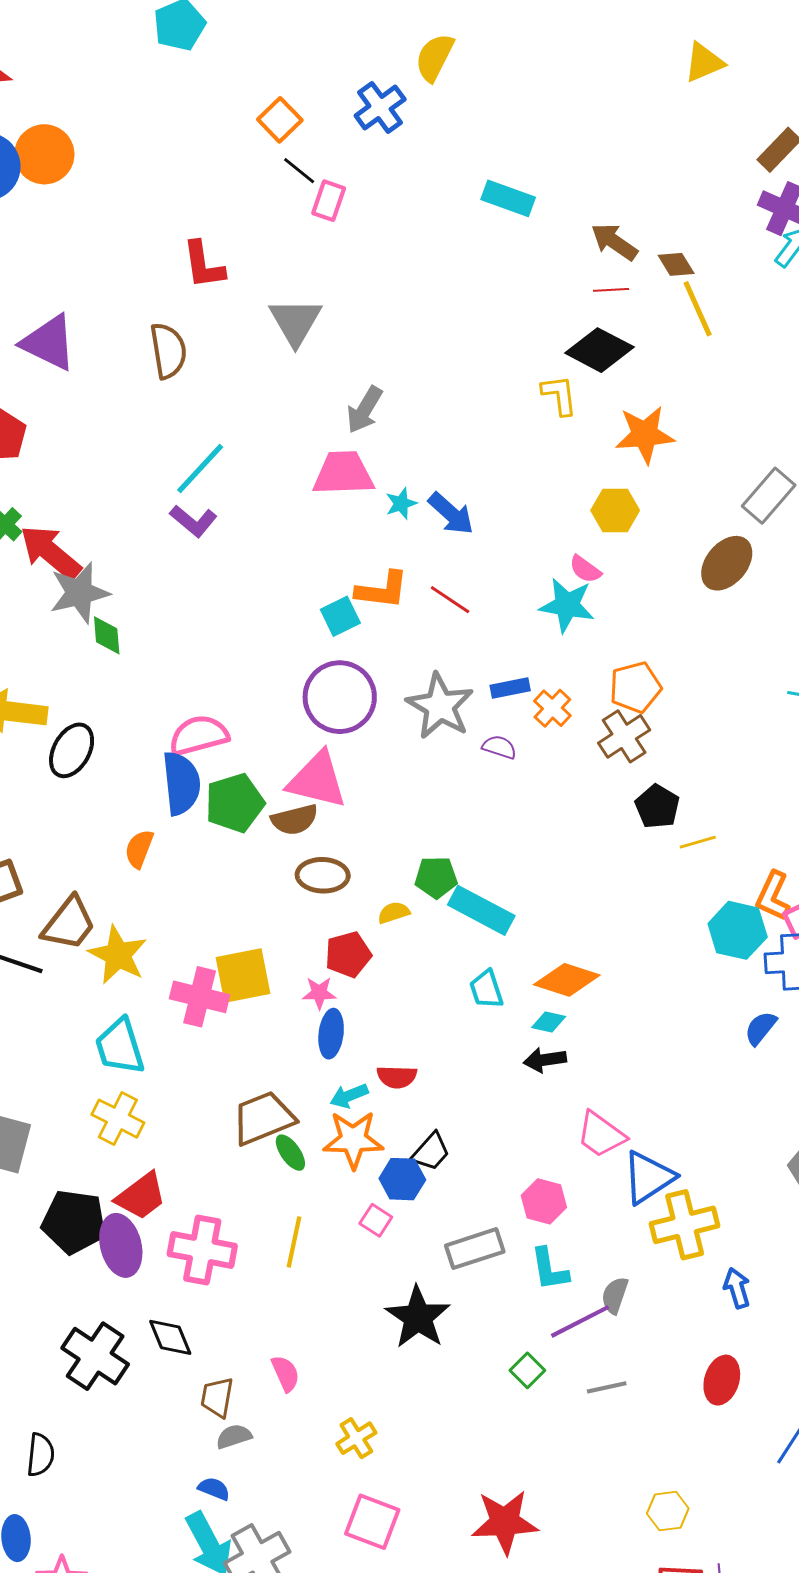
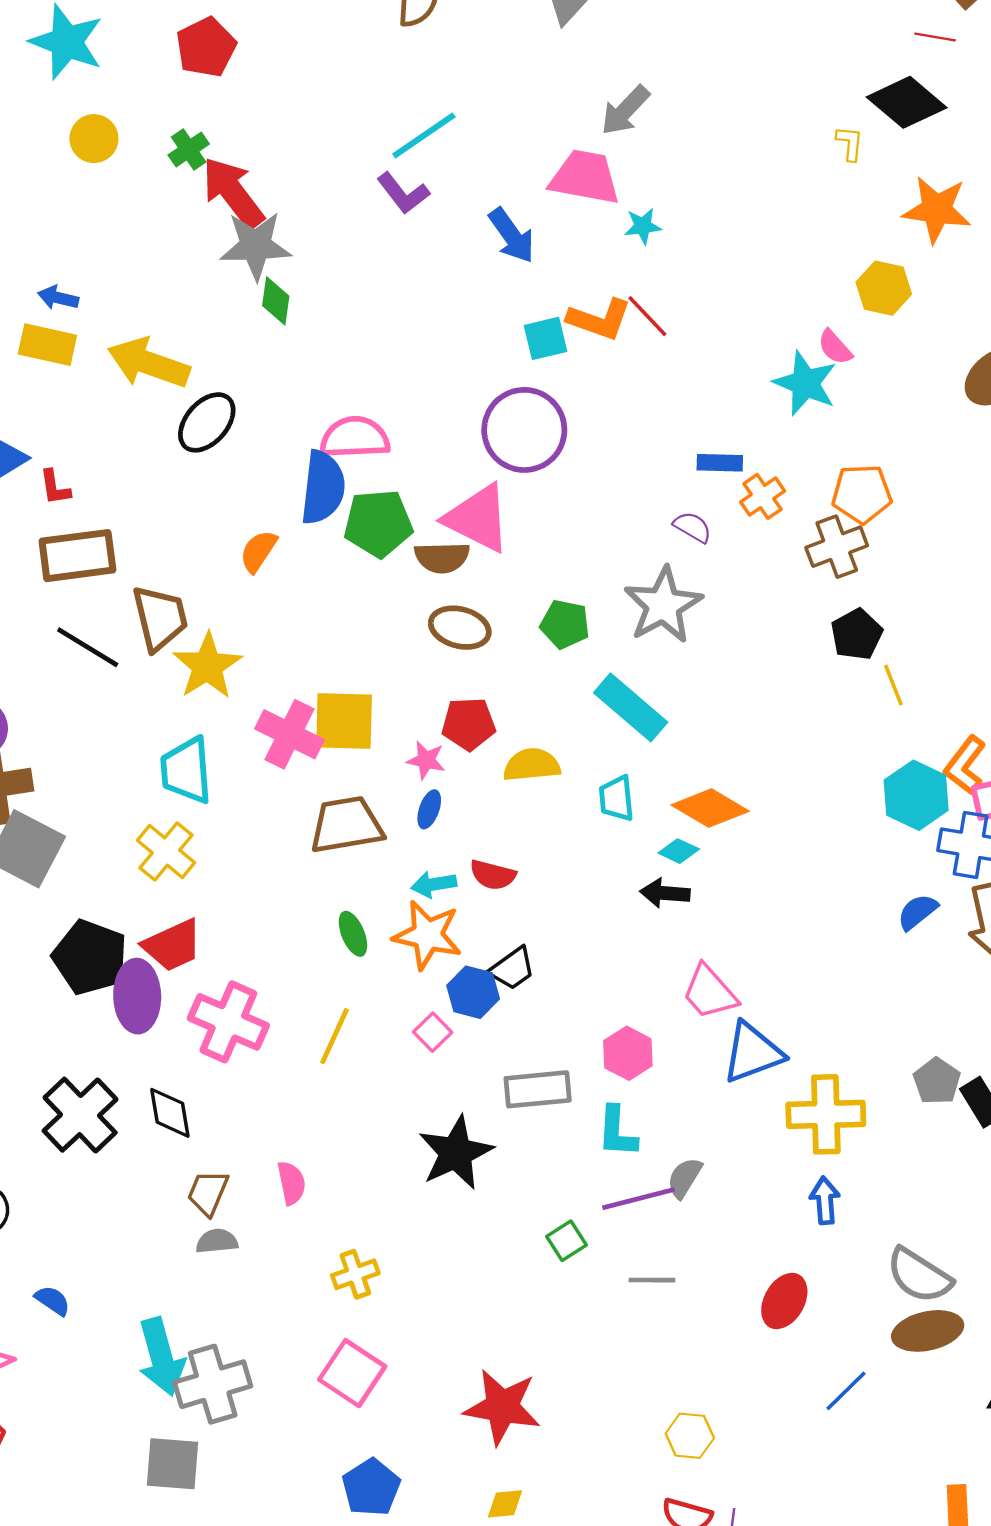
yellow L-shape: (559, 395) -> (850, 143), size x0.7
blue arrow: (451, 514) -> (512, 236), moved
red line: (450, 600) -> (647, 316), moved
gray star: (440, 706) -> (663, 605), moved
yellow line: (698, 842) -> (893, 685), turned 72
green pentagon: (436, 877) -> (565, 624), moved
yellow semicircle: (394, 913) -> (532, 765), moved, size x1.5
brown trapezoid: (69, 924) -> (160, 618), turned -64
blue ellipse: (331, 1034) -> (429, 809), size x0.7
brown trapezoid: (263, 1118) -> (346, 825), moved
yellow cross: (685, 1225) -> (826, 1114), moved
blue semicircle: (214, 1489) -> (53, 1301), moved

